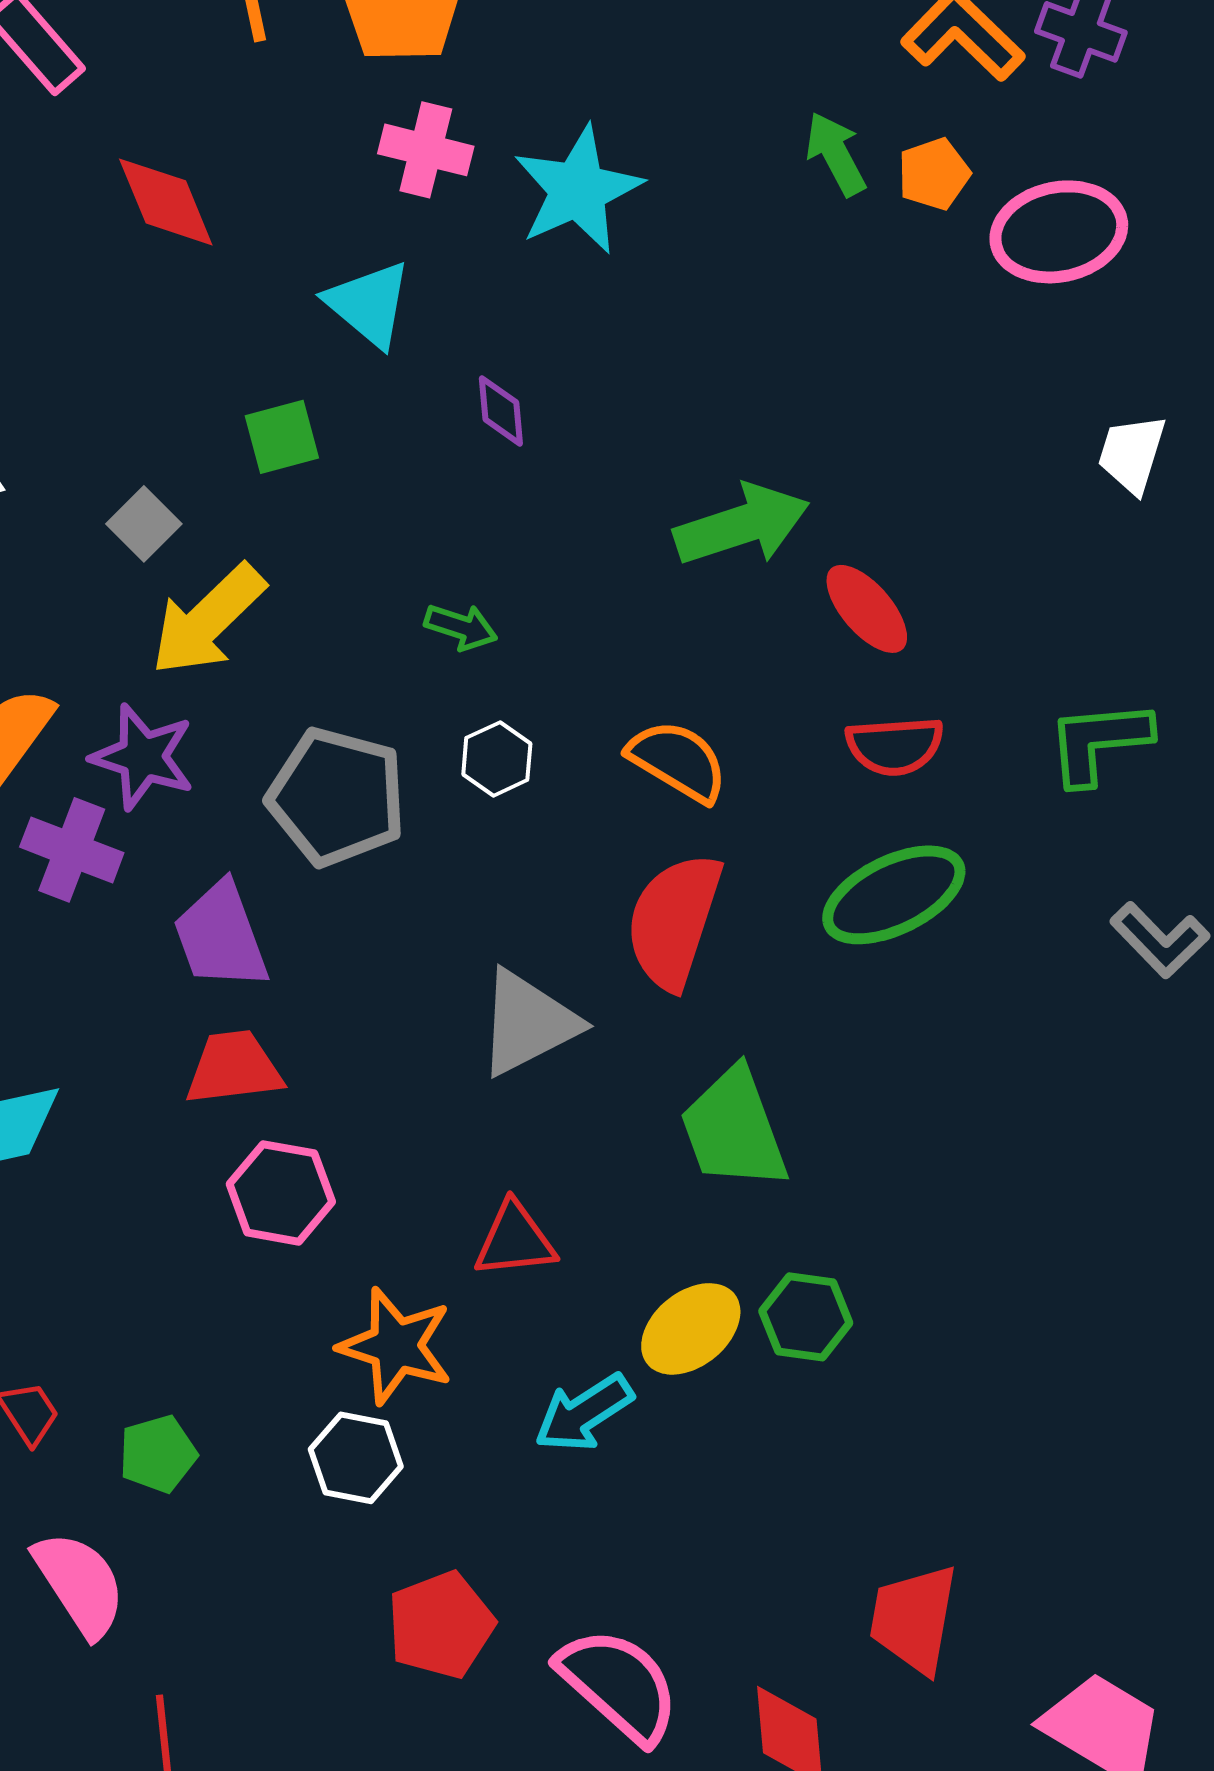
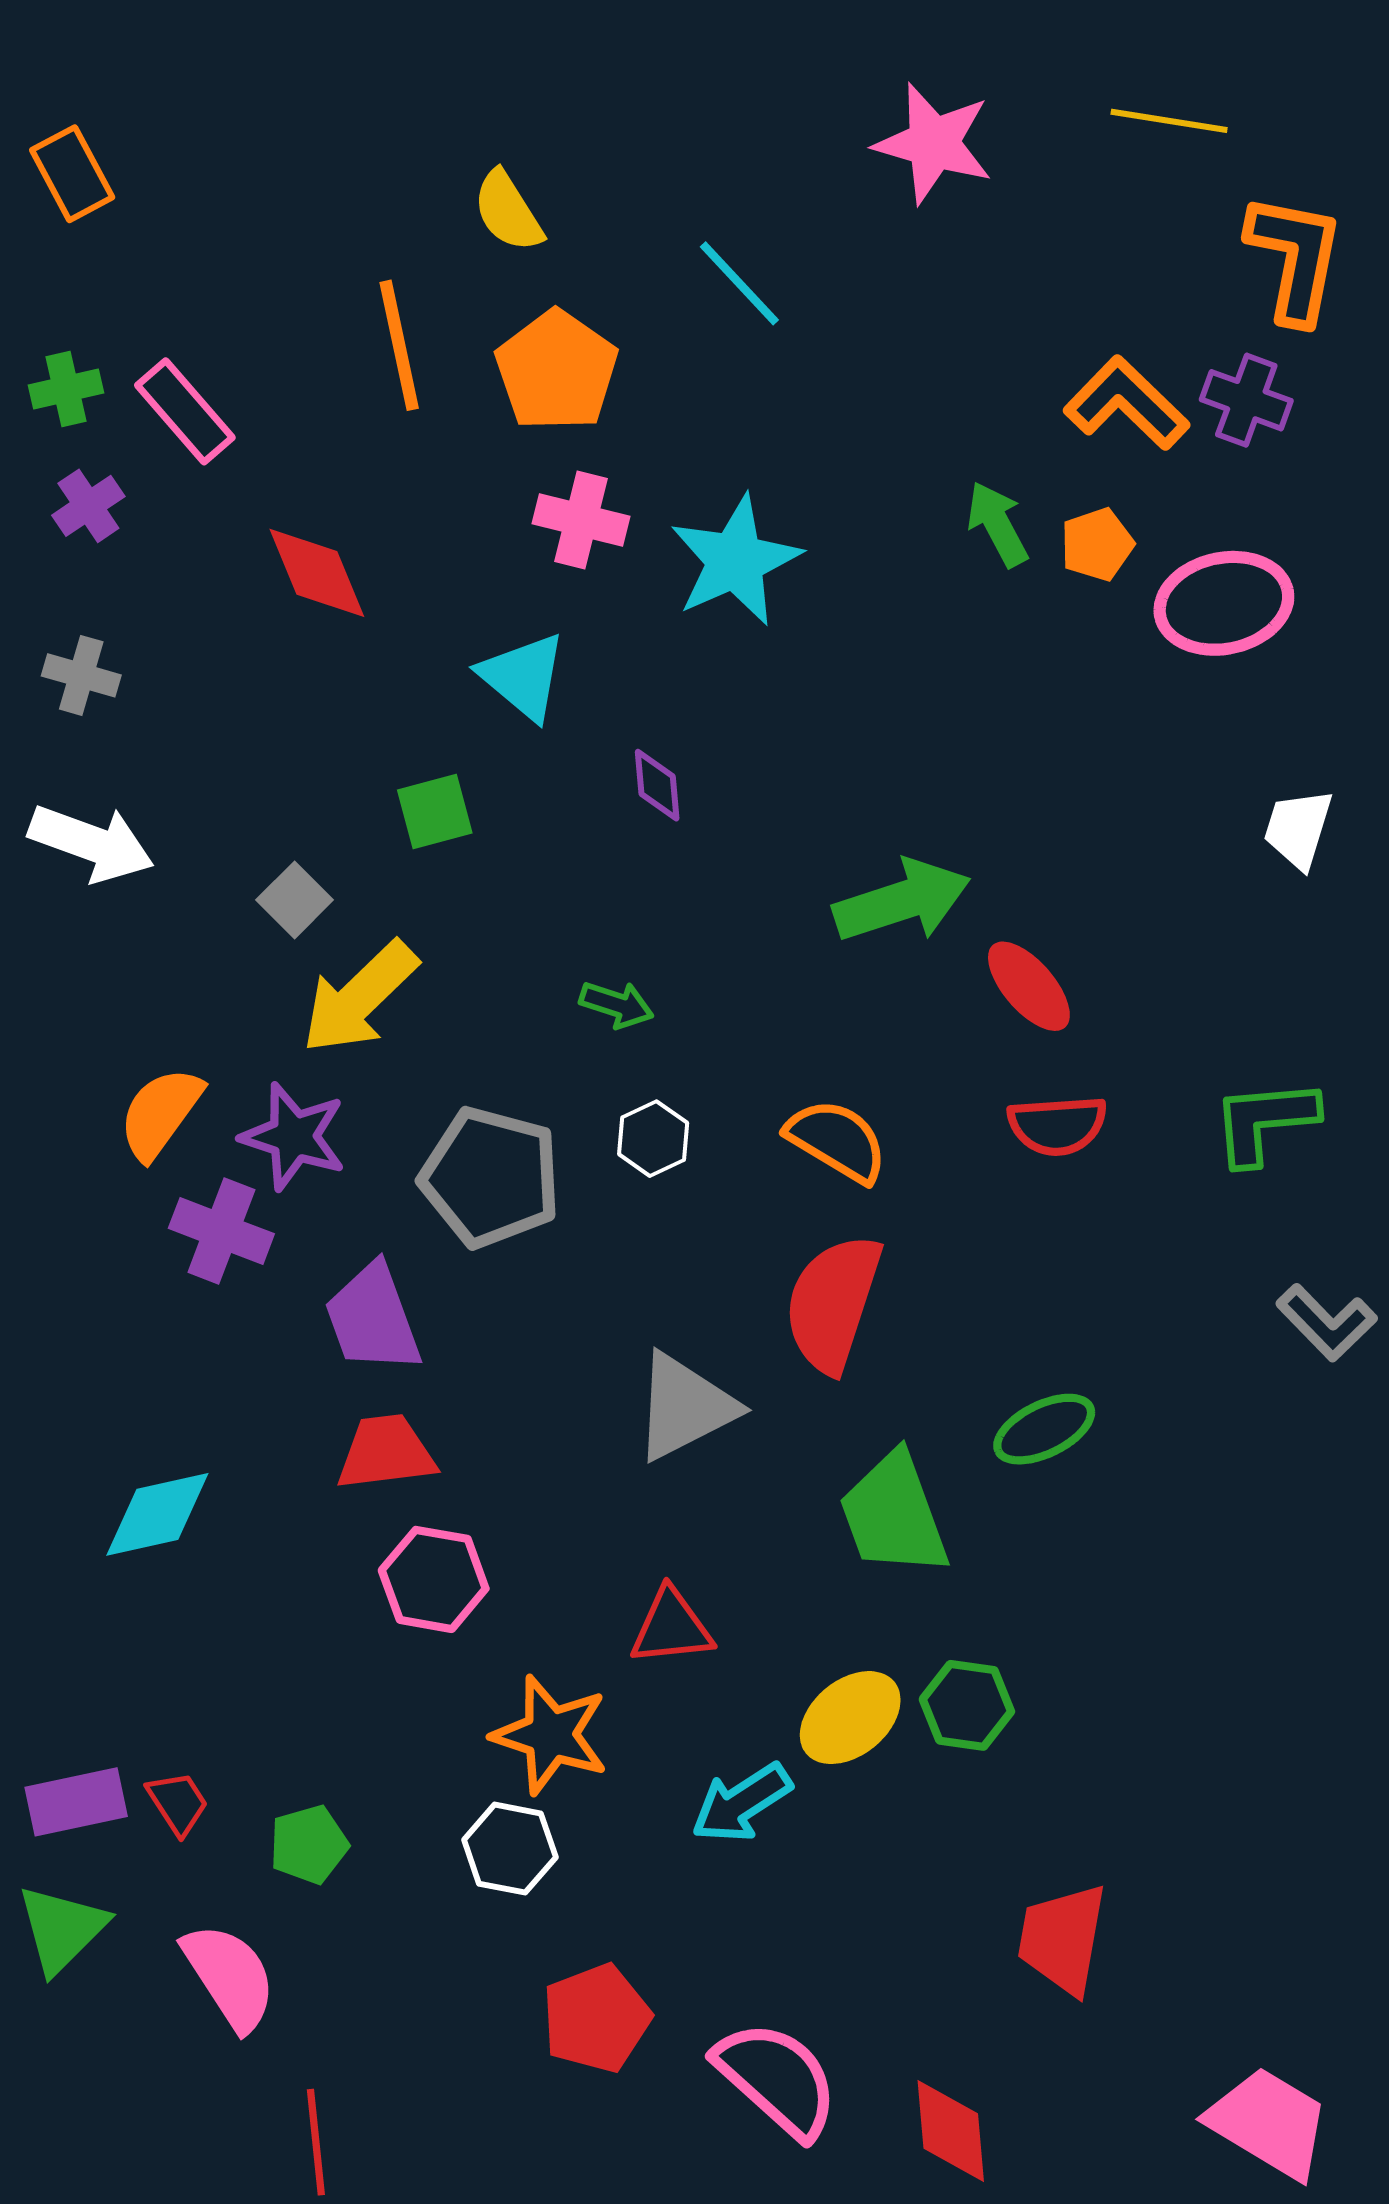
green ellipse: (894, 895) -> (1044, 1429), moved, size x0.7
red trapezoid: (914, 1619) -> (1062, 1939), moved

